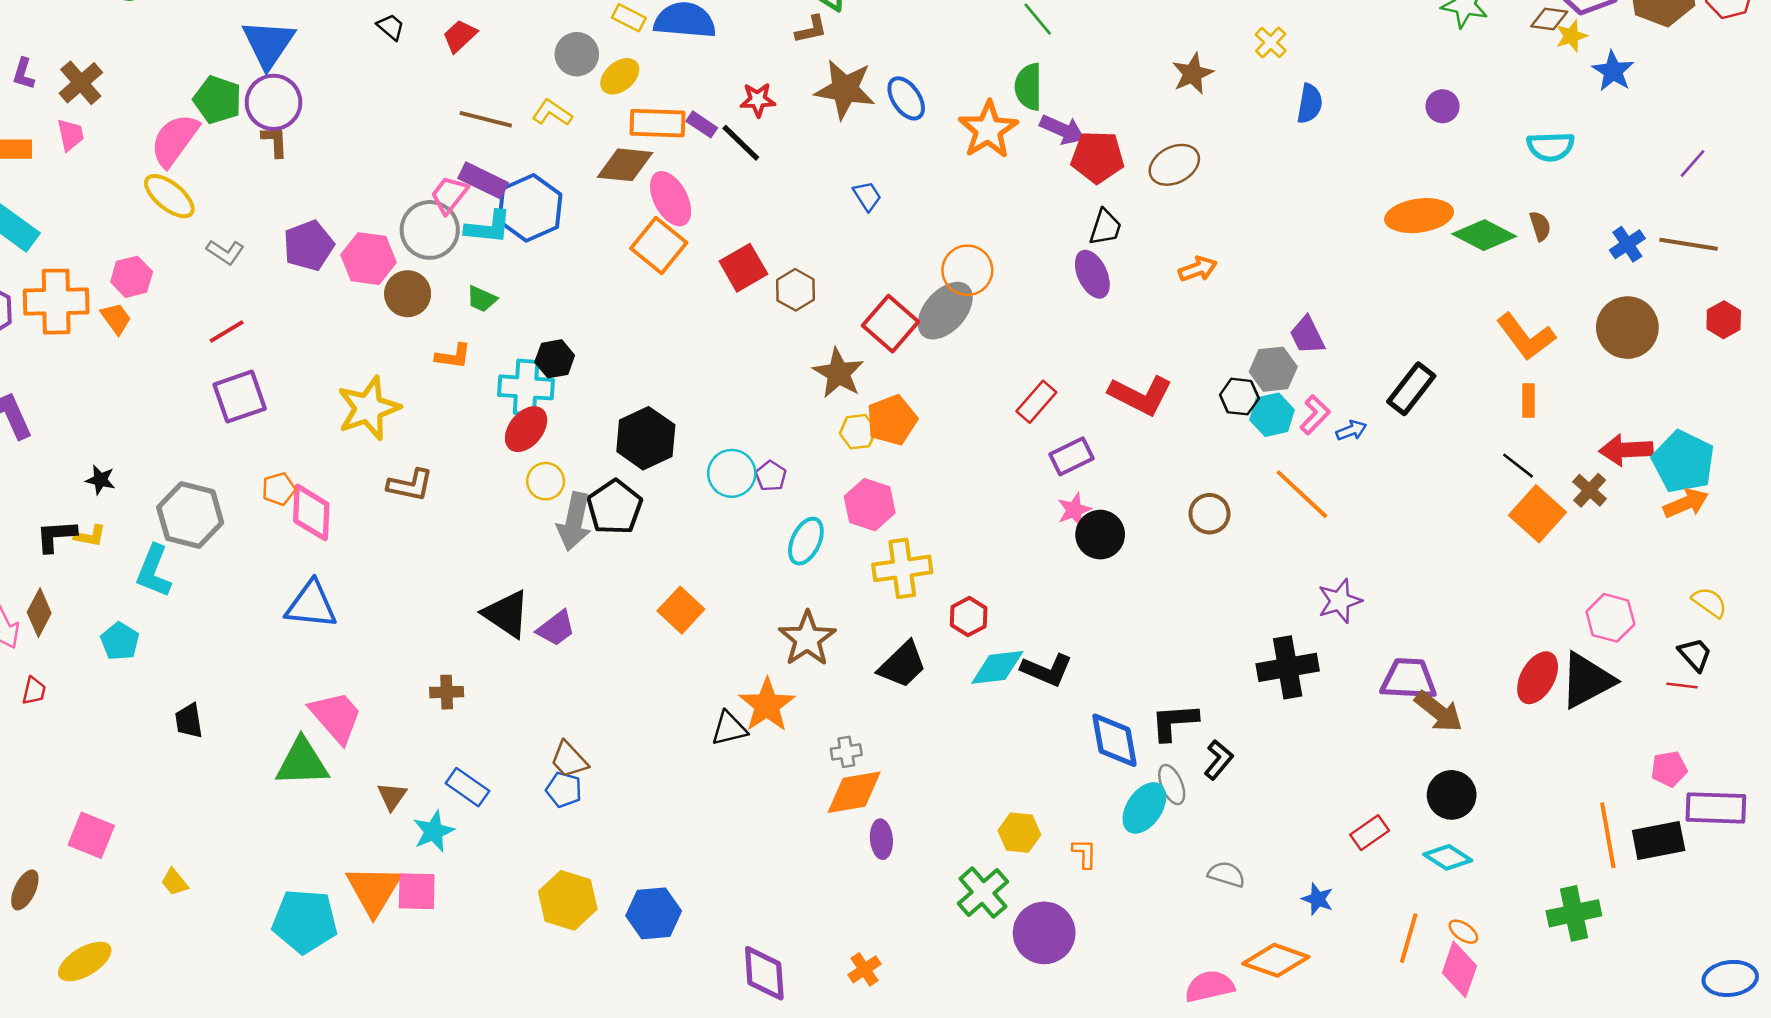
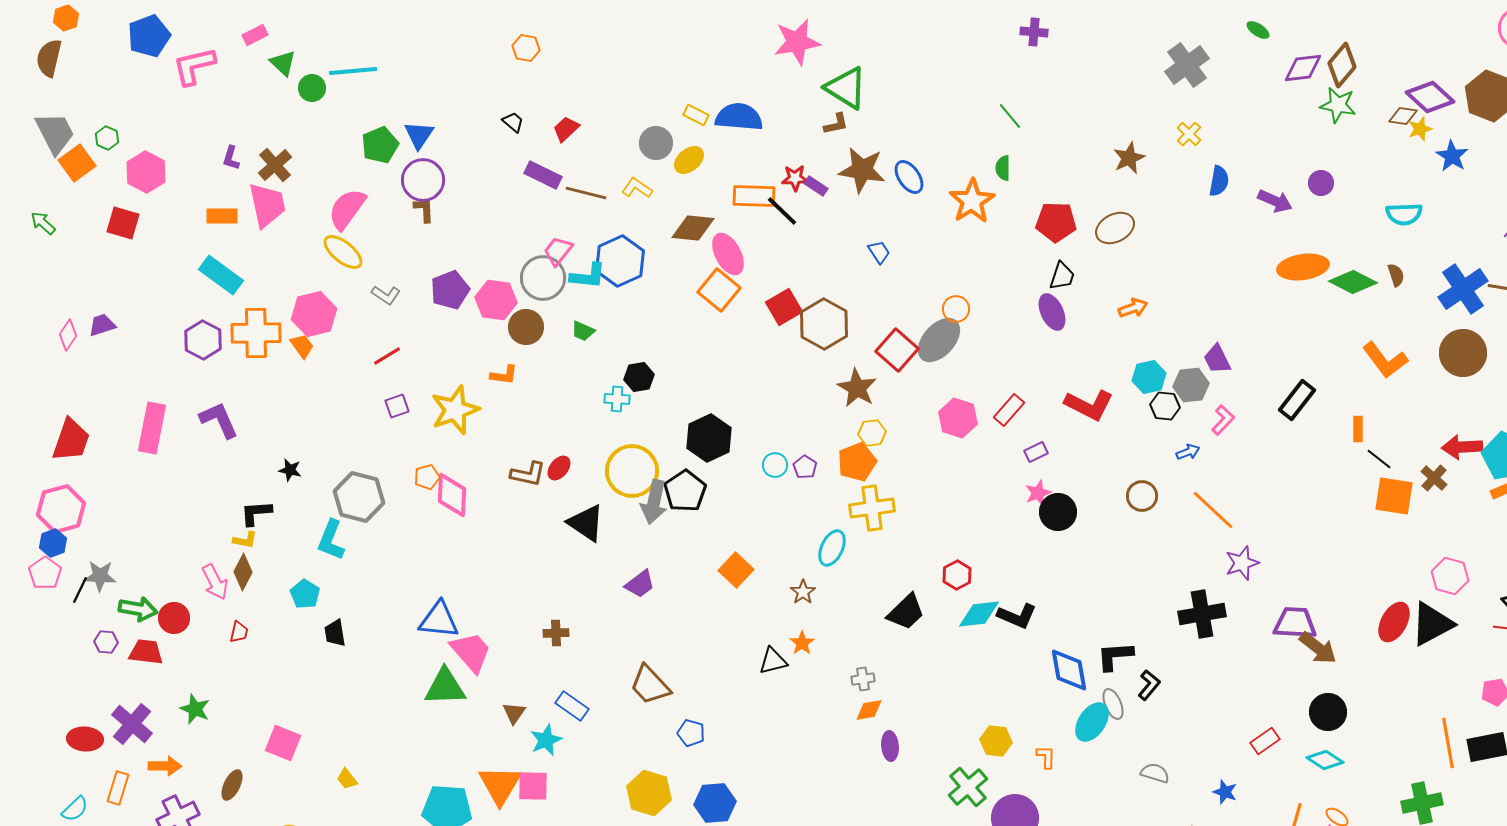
blue triangle: (268, 44) -> (419, 135), size x0.7
green semicircle: (1029, 87) -> (1003, 168), size x0.7
green pentagon: (218, 100) -> (380, 145), moved, turned 30
orange rectangle: (658, 123) -> (754, 196), moved
purple rectangle: (702, 124) -> (816, 186), moved
purple arrow: (1062, 130) -> (1275, 201), moved
pink trapezoid: (70, 135) -> (267, 205), size x1.8
purple rectangle: (483, 180) -> (543, 175), moved
blue cross: (1627, 244) -> (1463, 289), size x1.8
orange circle: (967, 270) -> (956, 309), size x0.7
pink hexagon: (132, 277) -> (314, 314), size x1.4
brown hexagon: (796, 290) -> (824, 324), size x1.6
orange L-shape: (453, 356) -> (504, 375), moved
cyan cross: (526, 387) -> (617, 399), size x0.6
purple square: (240, 397) -> (397, 406), size x0.6
orange rectangle: (1528, 400) -> (1358, 429), moved
yellow star: (369, 408) -> (455, 410), moved
cyan hexagon: (1272, 415) -> (1149, 377), moved
orange pentagon: (892, 420) -> (857, 462), moved
red ellipse: (526, 429) -> (559, 468), moved, size x0.7
blue arrow: (1351, 430) -> (1188, 452), moved
purple rectangle: (1071, 456) -> (1036, 452), size x0.7
cyan circle: (732, 473) -> (775, 465), size x0.7
yellow circle: (546, 481) -> (632, 471), size x1.8
orange line: (1302, 494) -> (1213, 510), moved
pink hexagon: (870, 505) -> (958, 418), moved
orange square: (1538, 514) -> (1394, 496), turned -33
yellow L-shape: (90, 536) -> (245, 540), moved
cyan ellipse: (806, 541) -> (832, 548), moved
yellow cross: (902, 568) -> (872, 508), moved
blue triangle: (311, 605) -> (439, 620), moved
black triangle: (507, 614) -> (586, 523), moved
brown star: (807, 639) -> (803, 592), moved, size x0.6
orange star: (767, 705) -> (802, 643), size x0.6
black trapezoid: (189, 721) -> (335, 633), moved
brown trapezoid: (569, 760) -> (650, 685), size x1.4
blue pentagon: (564, 790) -> (691, 733), moved
orange diamond: (854, 792) -> (869, 710), size x0.6

